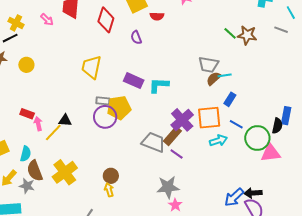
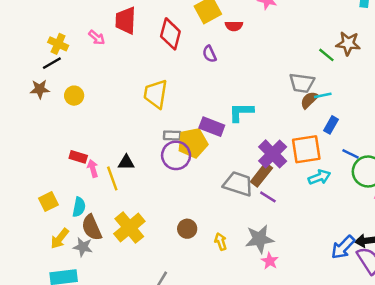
green line: (230, 33) -> (326, 55), moved
purple rectangle: (134, 81) -> (212, 127), moved
blue line: (236, 124) -> (350, 154), moved
yellow line: (53, 132) -> (112, 178), turned -60
yellow arrow: (109, 190) -> (221, 242), moved

